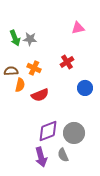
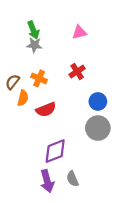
pink triangle: (78, 28) -> (79, 32), moved
green arrow: (15, 38) -> (33, 30), moved
brown semicircle: (11, 71) -> (13, 82), turned -48
gray circle: (74, 133) -> (98, 128), moved

